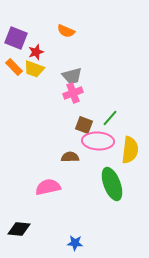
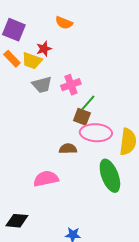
red star: (36, 52) -> (44, 49), moved
gray trapezoid: (72, 76) -> (42, 85), moved
green line: (110, 118) -> (88, 103), moved

